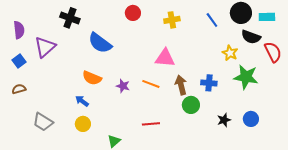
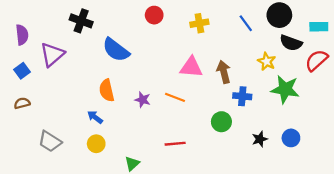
cyan rectangle: (267, 17) -> (319, 27), moved
red semicircle: (273, 52) -> (316, 60), turned -105
orange semicircle: (92, 78) -> (107, 90), turned 54
brown arrow: (181, 85) -> (224, 72), moved

